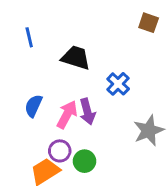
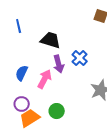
purple arrow: (87, 112) -> (59, 64), moved
purple circle: (60, 151) -> (22, 104), moved

